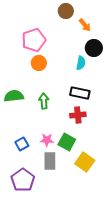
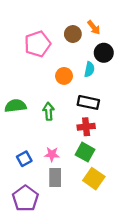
brown circle: (66, 11) -> (73, 34), moved
orange circle: (39, 63) -> (64, 76), moved
green square: (67, 142) -> (85, 152), moved

